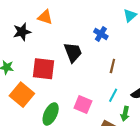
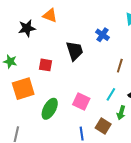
brown line: (112, 66) -> (120, 66), moved
red square: (44, 69) -> (46, 65), size x0.6
orange square: (22, 95) -> (23, 89), turned 30

